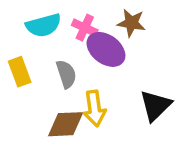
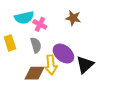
pink cross: (85, 28) -> (40, 24), moved
purple ellipse: (106, 49) -> (63, 54), moved

